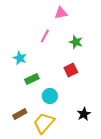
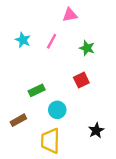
cyan star: (20, 58) -> (23, 40), moved
brown rectangle: (20, 114) -> (18, 120), moved
yellow trapezoid: (44, 123) -> (50, 141), turned -40

